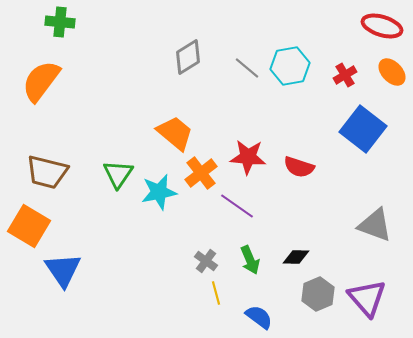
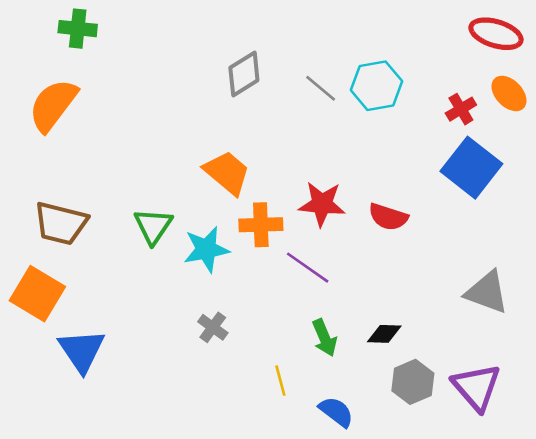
red cross: (345, 75) -> (461, 109), moved
orange cross: (201, 173) -> (261, 225), turned 36
gray cross: (206, 261) -> (213, 327), moved

